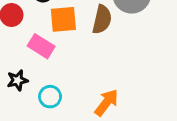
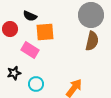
brown semicircle: (102, 19) -> (92, 41), moved

